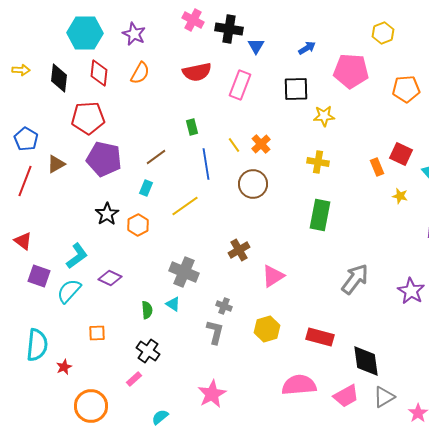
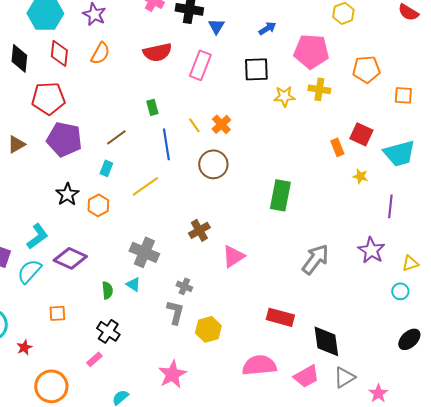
yellow cross: (318, 162) -> (319, 89), moved
purple diamond: (110, 278) -> (70, 258), size x1.4
purple star: (411, 291) -> (371, 250), moved
yellow hexagon: (267, 329) -> (208, 329), moved

